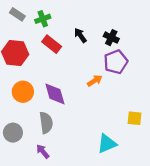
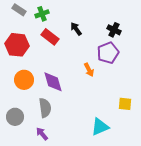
black cross: (111, 38) -> (114, 30), moved
orange arrow: (95, 81) -> (89, 70), turned 96

